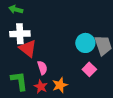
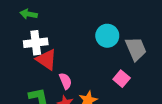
cyan circle: (85, 43) -> (107, 36), moved

